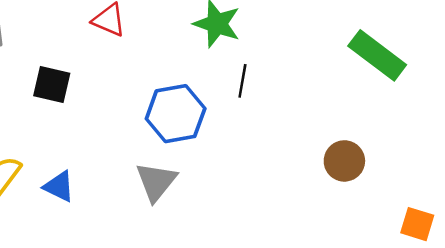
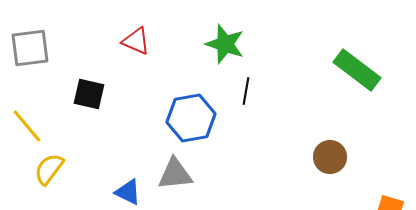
gray triangle: (156, 182) -> (175, 174), turned 45
blue triangle: (59, 186) -> (128, 192), moved

